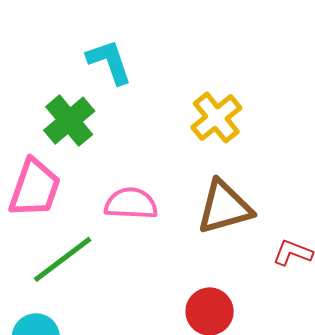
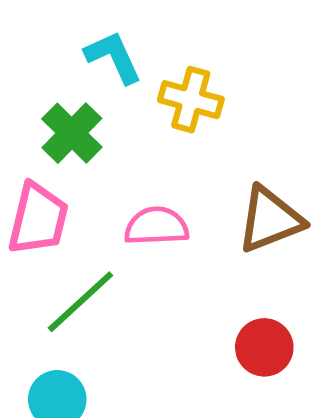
yellow cross: (216, 118) -> (191, 100), moved, turned -30

